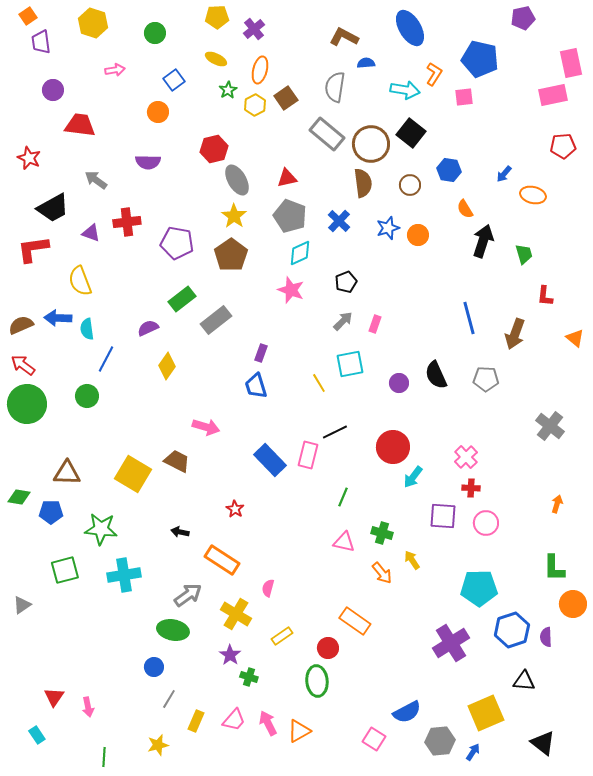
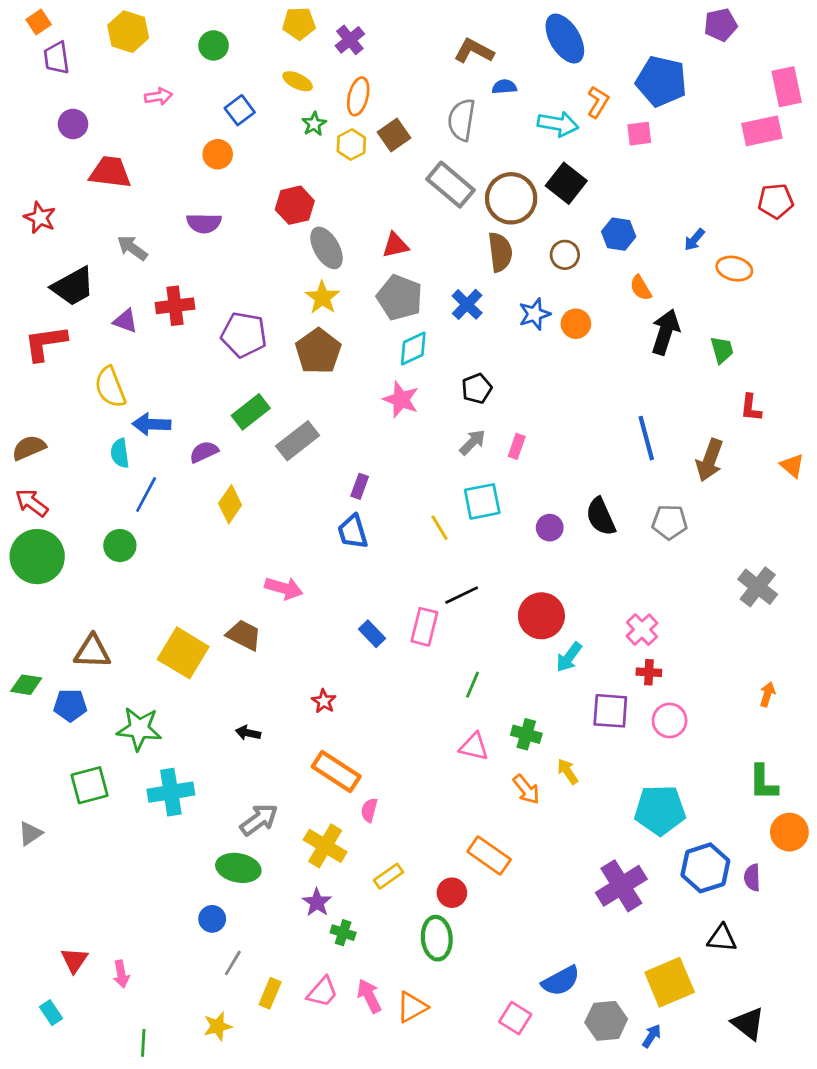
blue arrow: (58, 318) -> (152, 424), moved
blue rectangle: (270, 460) -> (372, 634), size x0.6
orange rectangle: (222, 560) -> (336, 771), moved

